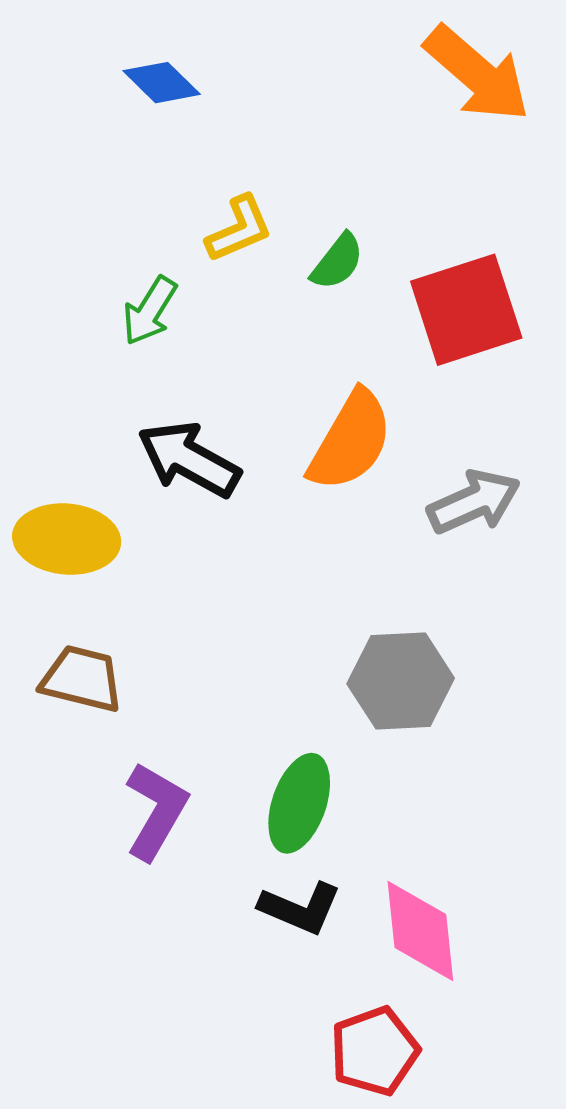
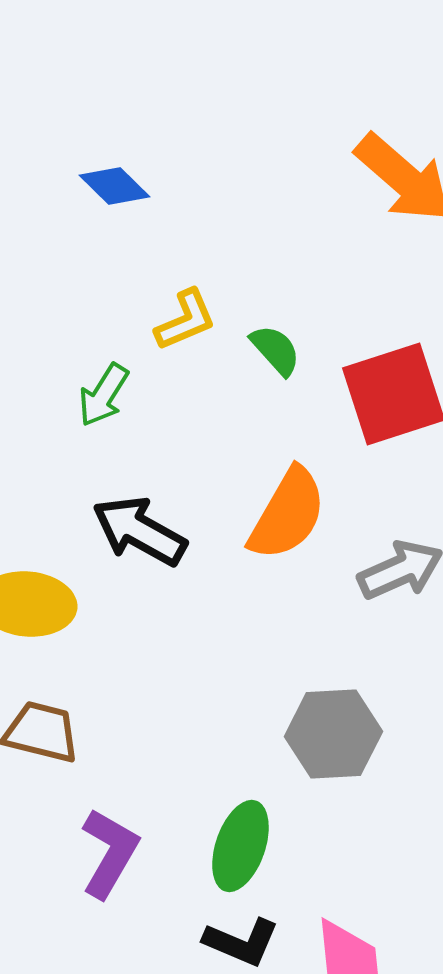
green semicircle: (337, 262) -> (275, 350), turned -80

